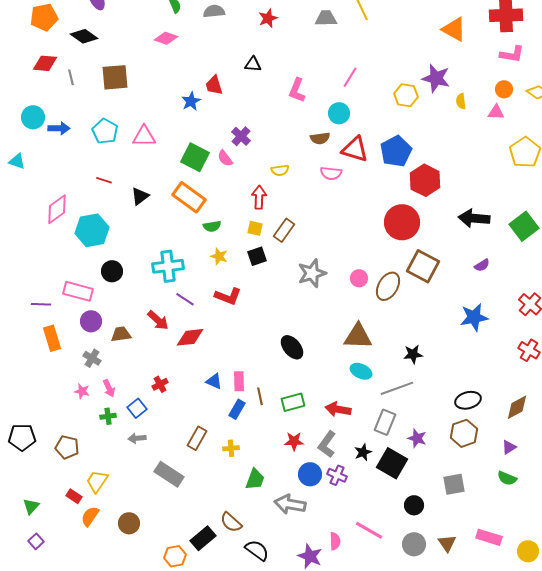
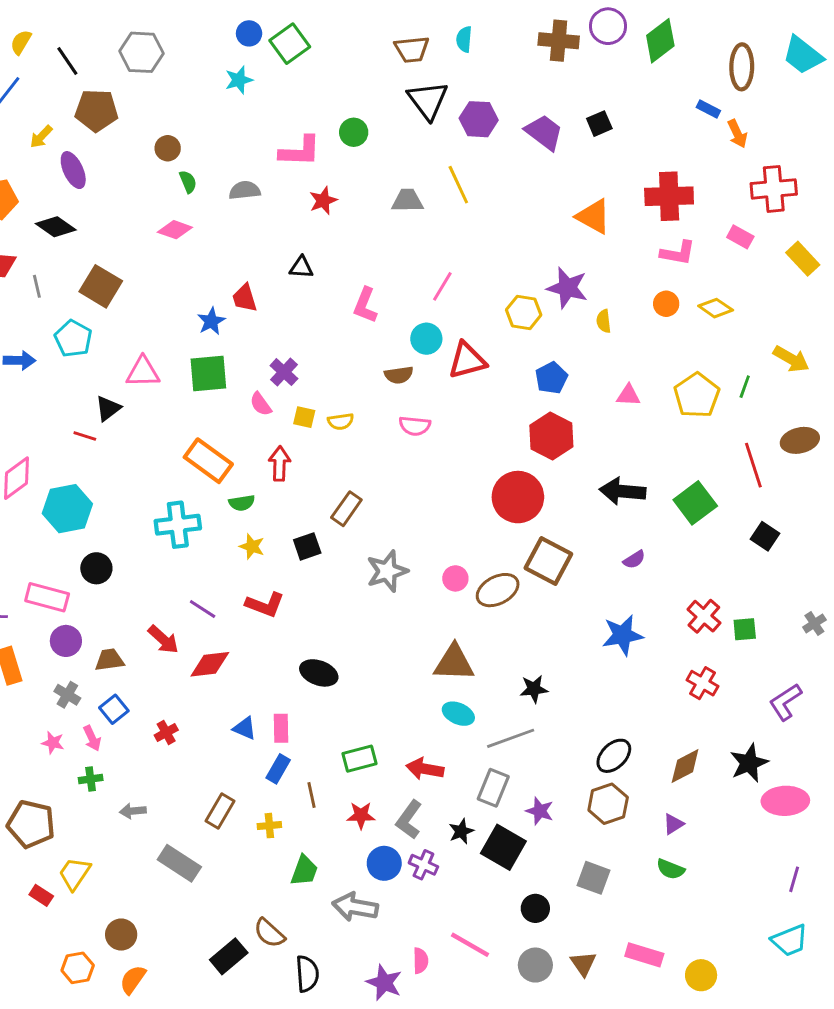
brown square: (115, 77) -> (101, 286), turned 36
pink triangle: (496, 112) -> (628, 395), moved
cyan pentagon: (105, 131) -> (73, 339), moved
red triangle: (355, 149) -> (467, 360), moved, turned -32
blue pentagon: (396, 151) -> (551, 378), moved, size x0.7
green square: (195, 157) -> (208, 374), moved, turned -32
black triangle: (140, 196) -> (108, 408), moved
red arrow: (259, 197) -> (280, 464), moved
yellow square: (255, 228) -> (304, 417), moved
cyan cross: (168, 266) -> (178, 525), moved
brown ellipse: (388, 286) -> (498, 590), turned 32
black ellipse: (292, 347) -> (319, 673), moved, turned -30
brown line: (260, 396) -> (312, 795), moved
black ellipse: (468, 400) -> (614, 756), turned -30
blue square: (137, 408) -> (114, 709), moved
brown pentagon: (67, 447) -> (31, 824), size x1.4
gray square: (454, 484) -> (593, 878), turned 30
orange semicircle: (90, 516) -> (133, 980), moved
black semicircle: (257, 550) -> (307, 974), turned 50
orange hexagon: (175, 556) -> (78, 968), moved

